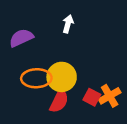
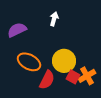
yellow circle: (62, 77) -> (64, 61), moved
orange ellipse: (36, 78) -> (29, 62), turned 30

